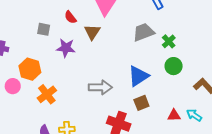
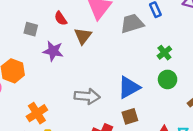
gray trapezoid: (144, 32) -> (132, 23), moved
orange cross: (47, 94) -> (37, 113), moved

